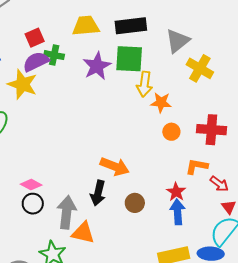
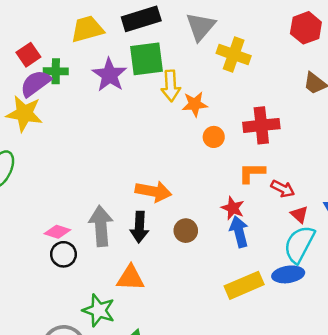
gray arrow: (67, 212) -> (101, 226), moved

